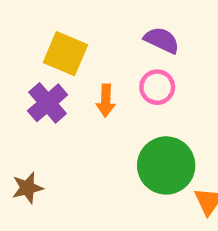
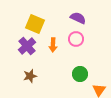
green circle: (166, 165) -> (80, 74), size x0.6
brown star: (27, 188) -> (30, 76), moved

